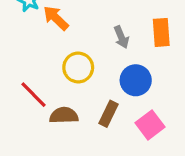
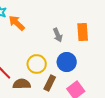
yellow circle: (78, 67) -> (37, 64), moved

